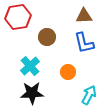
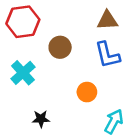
cyan cross: (30, 66) -> (23, 73), moved
black star: (32, 93) -> (41, 119), size x0.6

